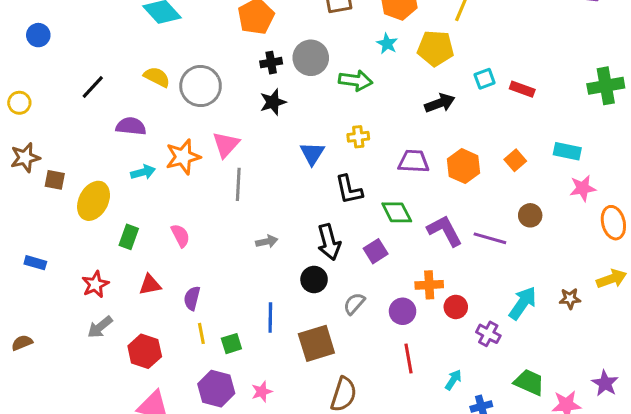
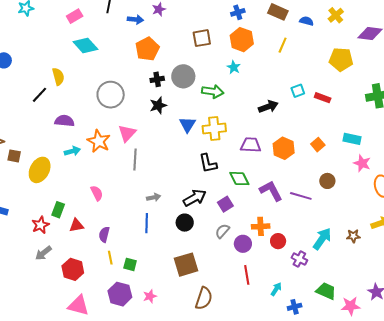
yellow pentagon: (436, 48) -> (341, 59), moved
yellow semicircle: (157, 77) -> (58, 77), moved, turned 48
yellow cross: (358, 137) -> (214, 129), size x1.6
blue triangle: (312, 153) -> (187, 125), moved
orange star: (183, 157) -> (99, 141), turned -30
pink star: (583, 188) -> (362, 163), turned 30
green rectangle: (129, 237) -> (58, 210), moved
black arrow: (329, 242) -> (195, 198), turned -105
gray semicircle: (354, 304) -> (222, 231), moved
blue line: (270, 318) -> (147, 223), moved
green square: (231, 344) -> (130, 264), turned 32

